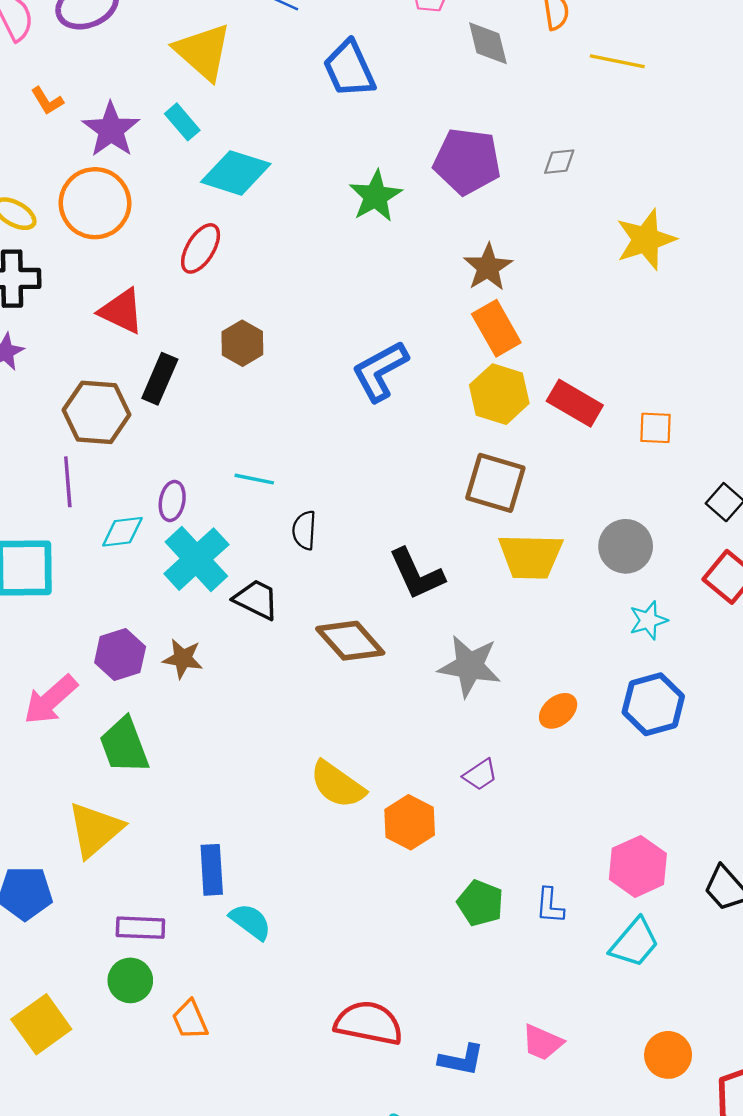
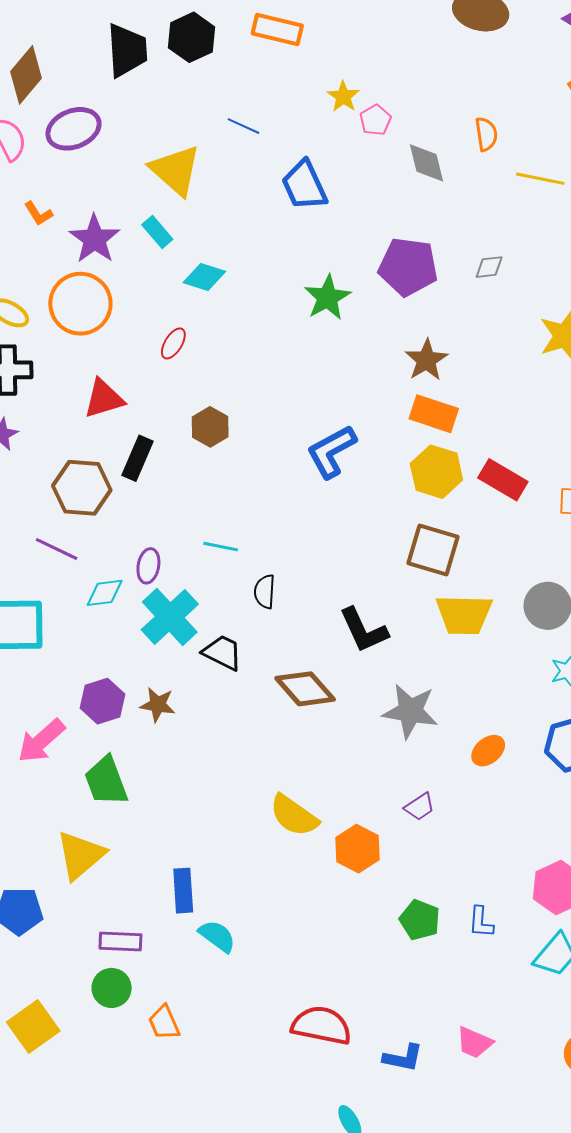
cyan diamond: (236, 173) -> (204, 277), size x0.7
red ellipse: (201, 248) -> (173, 343), size x0.7
red triangle: (121, 311) -> (104, 399), turned -42
orange rectangle: (496, 328) -> (434, 414), turned -42
purple line: (68, 482) -> (57, 549), turned -60

